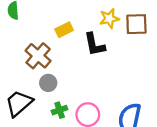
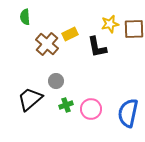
brown cross: (38, 56) -> (47, 44), moved

